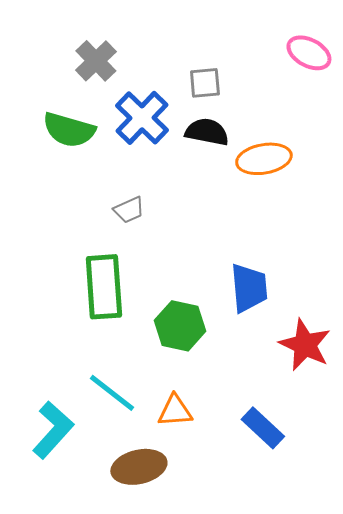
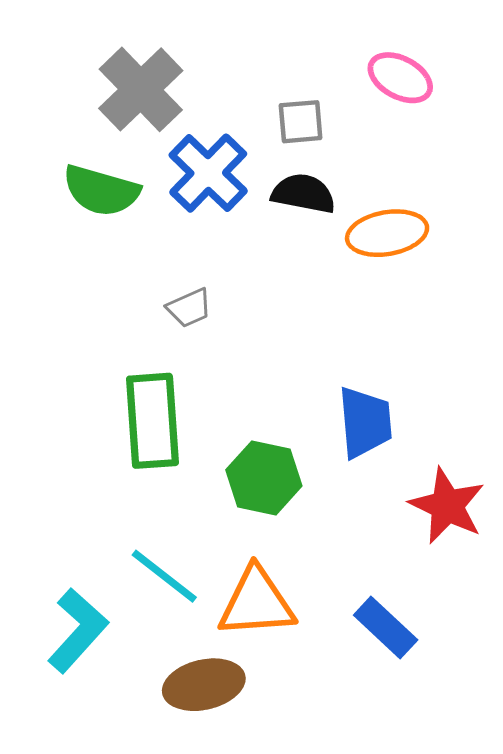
pink ellipse: (309, 53) -> (400, 78), moved
gray cross: (96, 61) -> (141, 89), size x1.4
orange triangle: (175, 411) -> (257, 603), size x1.5

